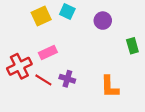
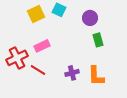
green rectangle: (132, 46) -> (98, 40), moved
purple cross: (67, 79) -> (72, 73), moved, turned -32

